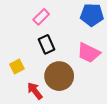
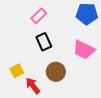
yellow square: (17, 67) -> (17, 71), moved
brown circle: (59, 76) -> (56, 72), size x0.7

